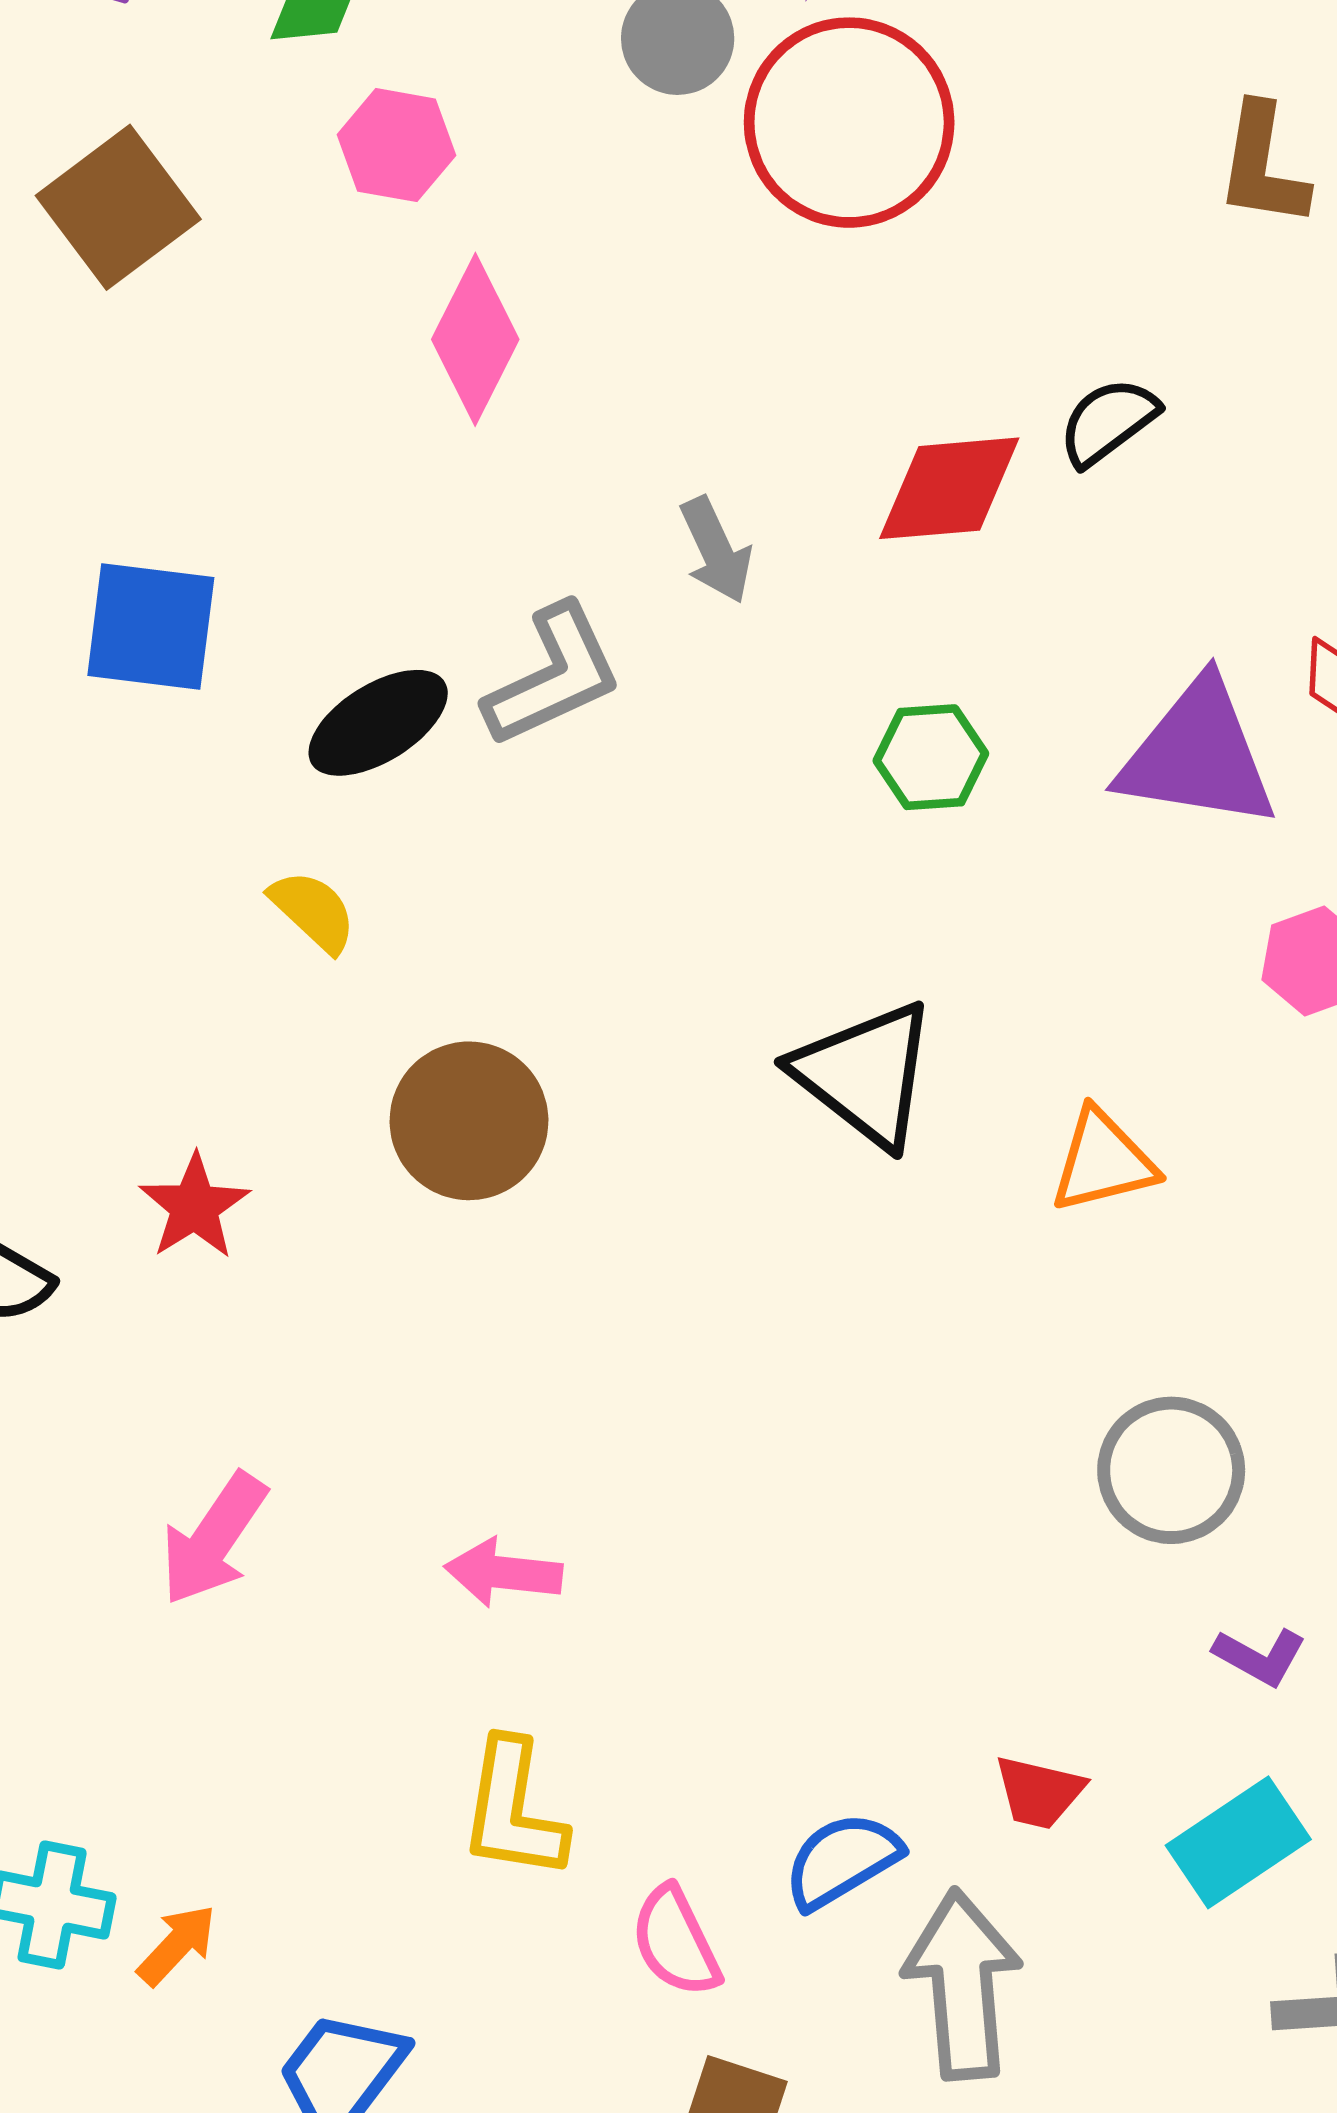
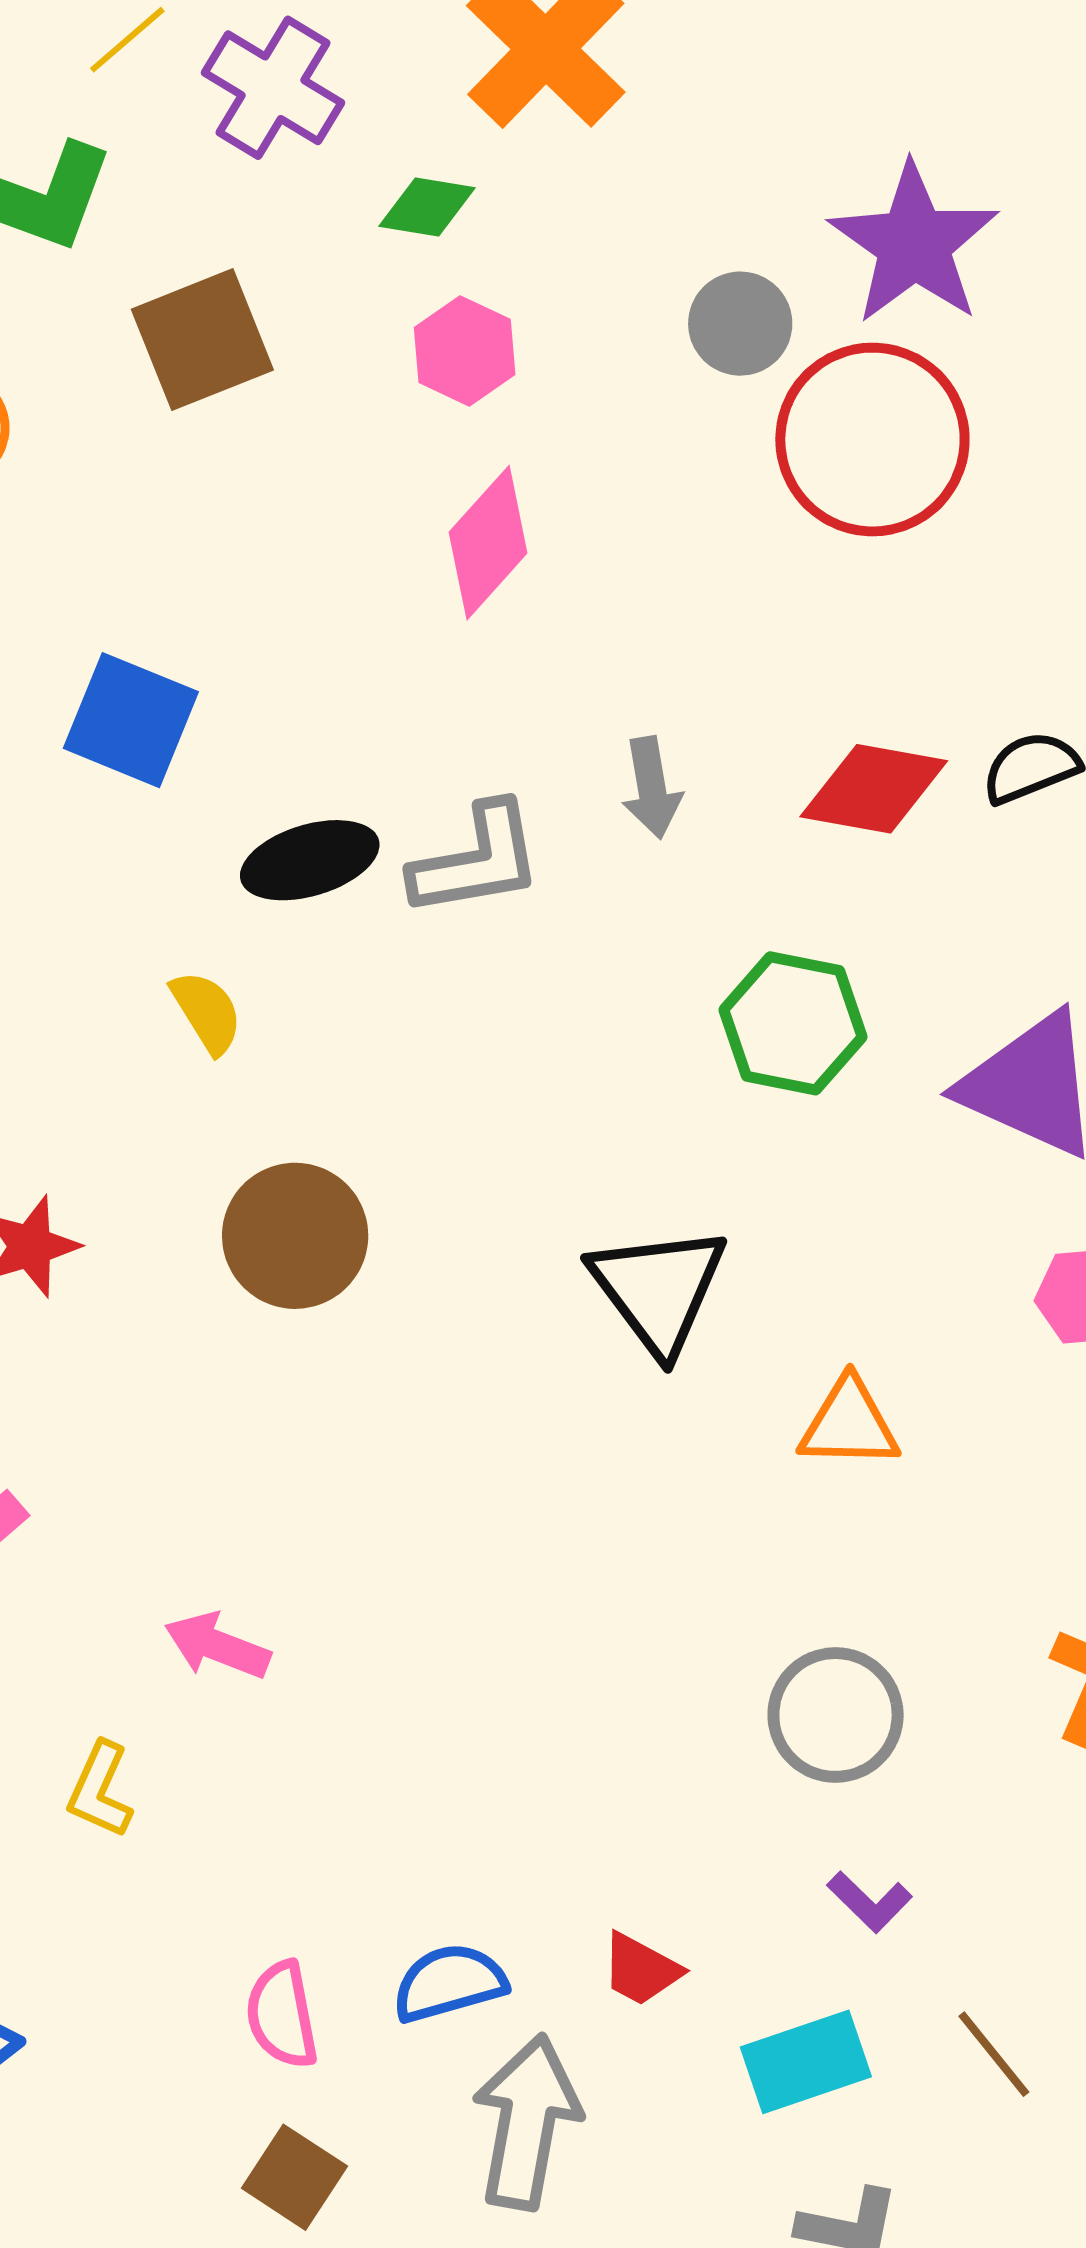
green hexagon: (931, 757) -> (793, 1023), size x1.4
yellow L-shape: (513, 1810) -> (100, 1790), moved, size x0.7

